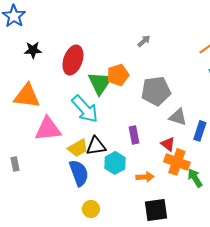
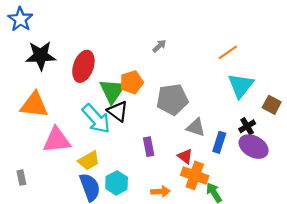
black star: (33, 50) -> (41, 56), size x1.6
black triangle: (96, 146) -> (118, 111), moved, turned 45
cyan hexagon: (115, 163) -> (117, 183), moved

